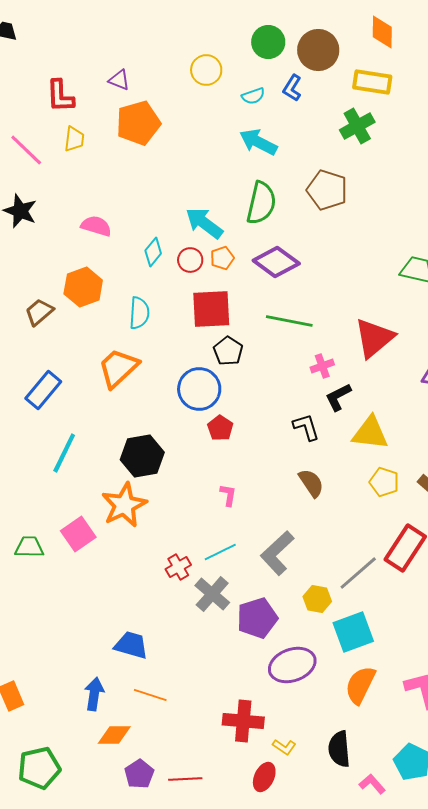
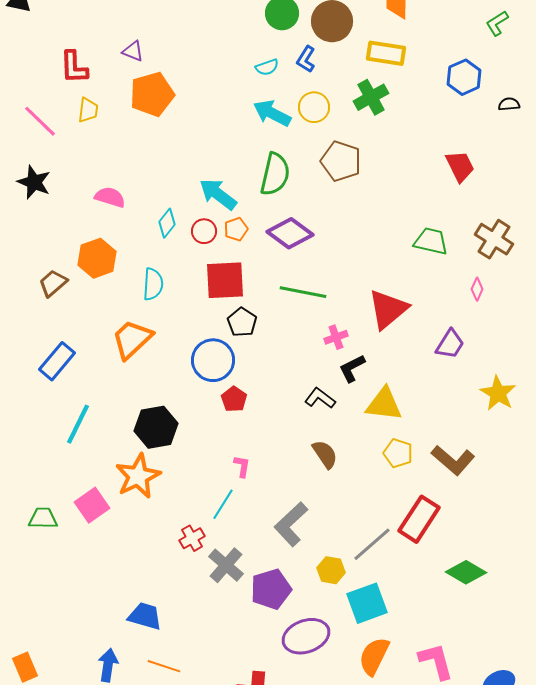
yellow circle: (206, 70) -> (314, 107), moved
black L-shape: (306, 427) -> (320, 398), turned -36
cyan line: (220, 552) -> (223, 504), moved, turned -32

